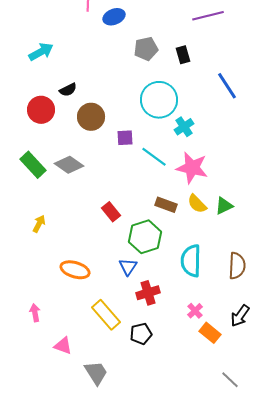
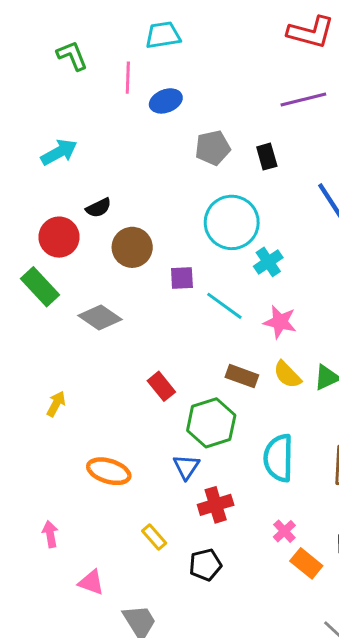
green rectangle: (33, 165) -> (40, 287), moved
pink star: (192, 168) -> (280, 322), size x0.7
yellow rectangle: (106, 315) -> (154, 537), size x0.6

